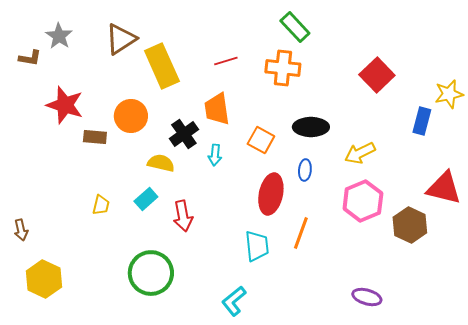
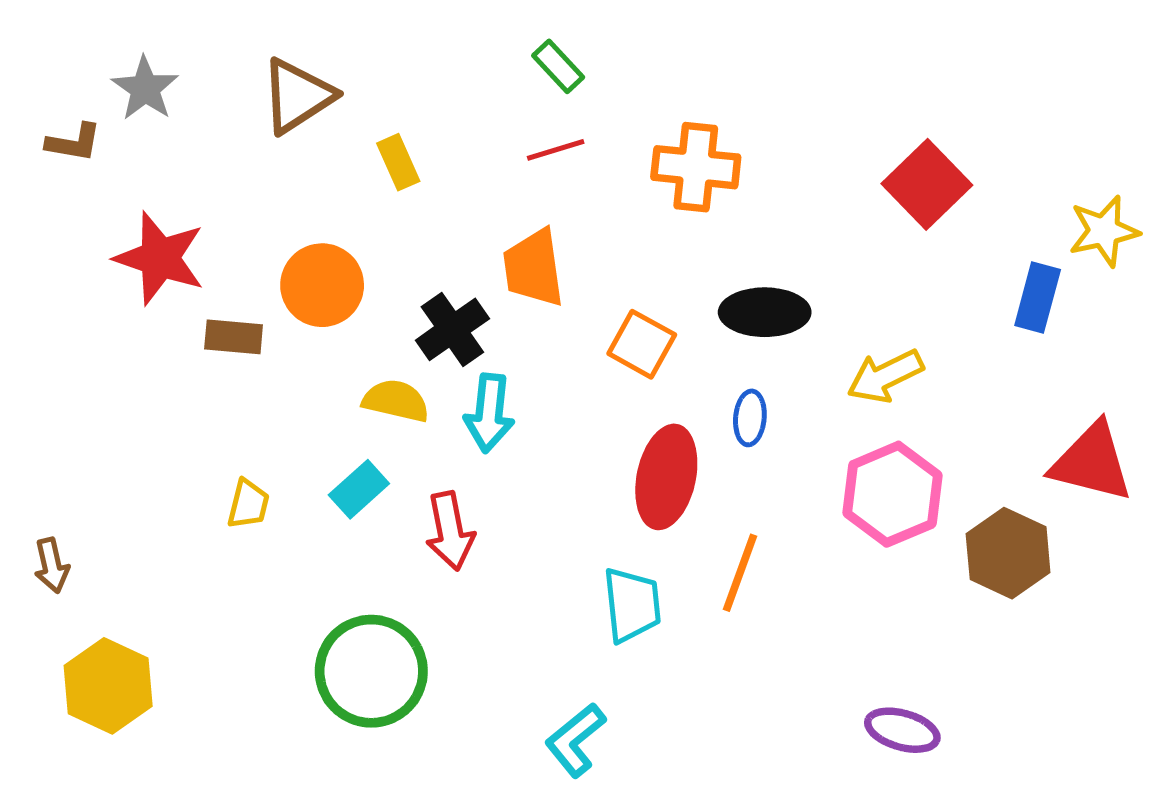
green rectangle: (295, 27) -> (558, 66), moved, size x0.7
yellow rectangle: (162, 66) -> (398, 162), size x0.5
cyan arrow: (215, 155) -> (489, 413), moved, size x1.4

